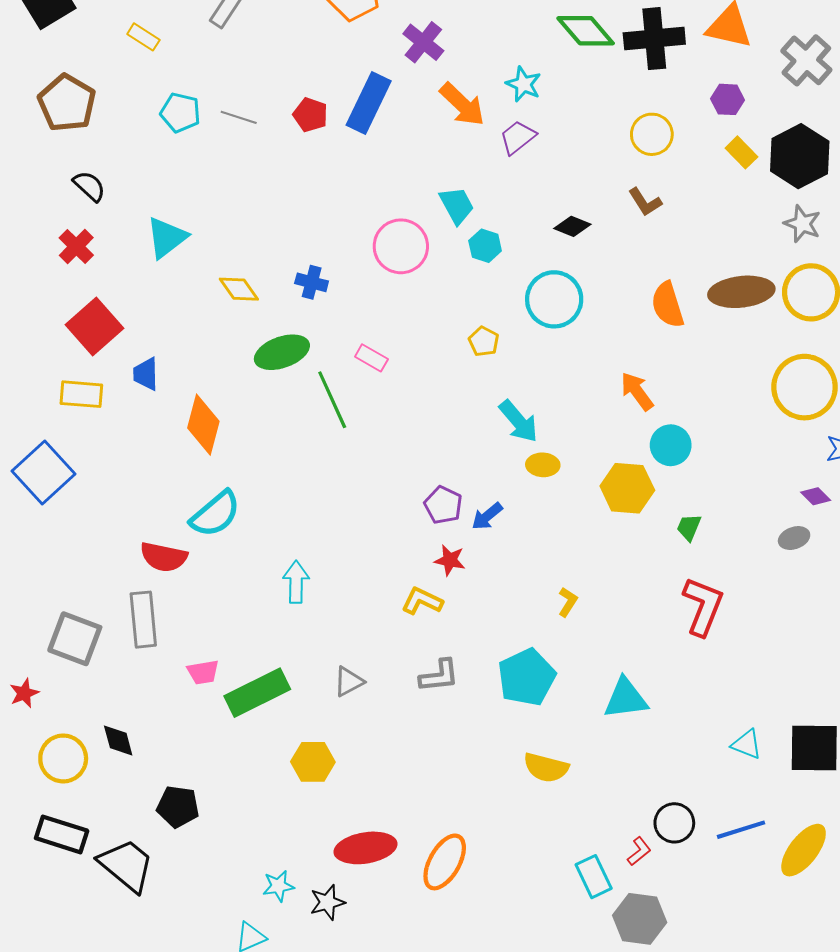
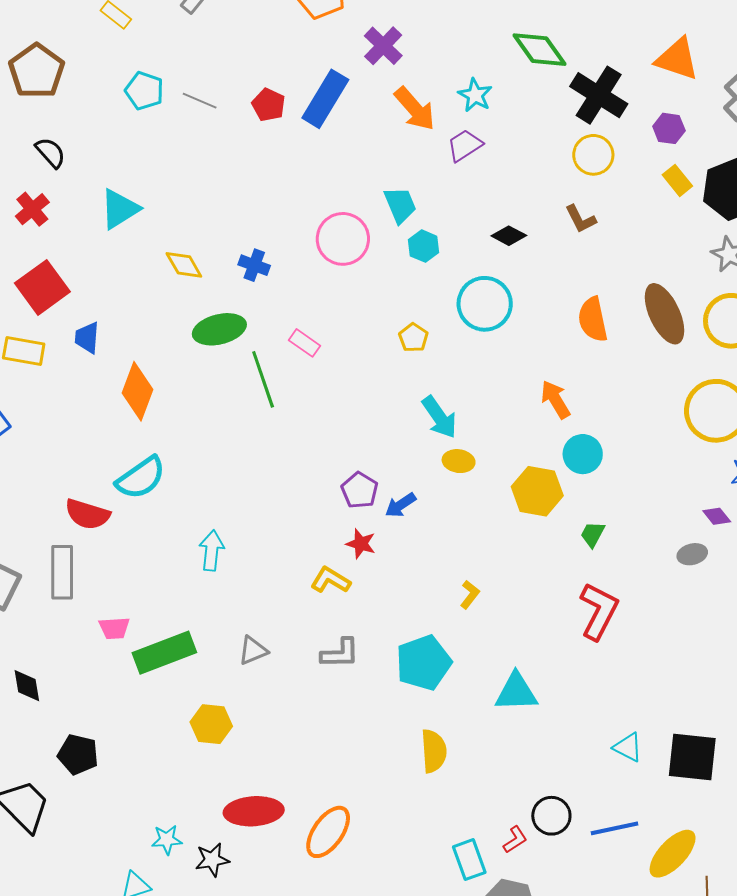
black cross: (654, 39) -> (599, 95), moved, turned 32
brown ellipse: (741, 292) -> (664, 314), turned 66
yellow semicircle: (546, 768) -> (434, 751), turned -114

